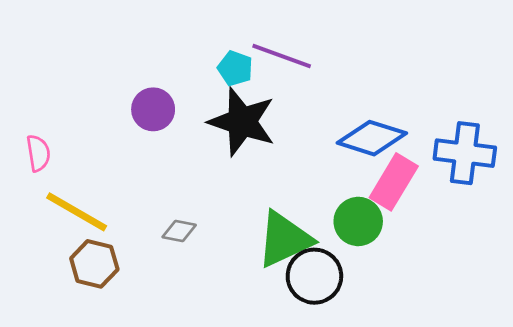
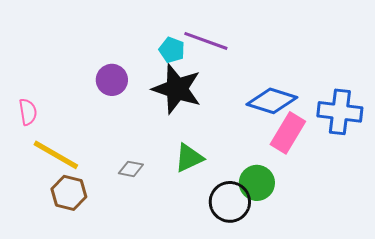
green circle: (358, 221) -> (257, 183), moved
green triangle: (284, 239) -> (189, 158), moved, size x0.7

